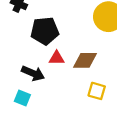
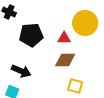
red triangle: (57, 58) -> (64, 38), moved

